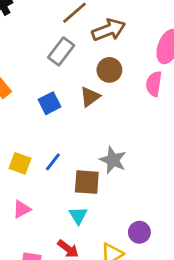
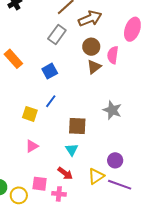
pink semicircle: (154, 84) -> (113, 55), moved
brown triangle: (90, 97) -> (94, 67), moved
gray star: (113, 160) -> (112, 110), moved
blue line: (53, 162) -> (51, 101), moved

